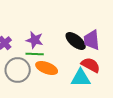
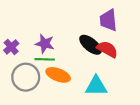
purple trapezoid: (92, 40) -> (108, 20), moved
red semicircle: (91, 65) -> (107, 49), moved

